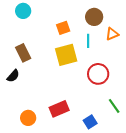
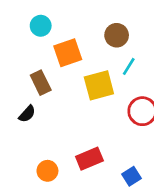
brown circle: (94, 17) -> (117, 35), moved
orange square: (63, 28) -> (68, 53), moved, size x1.5
cyan line: (88, 41) -> (129, 66), turned 32

